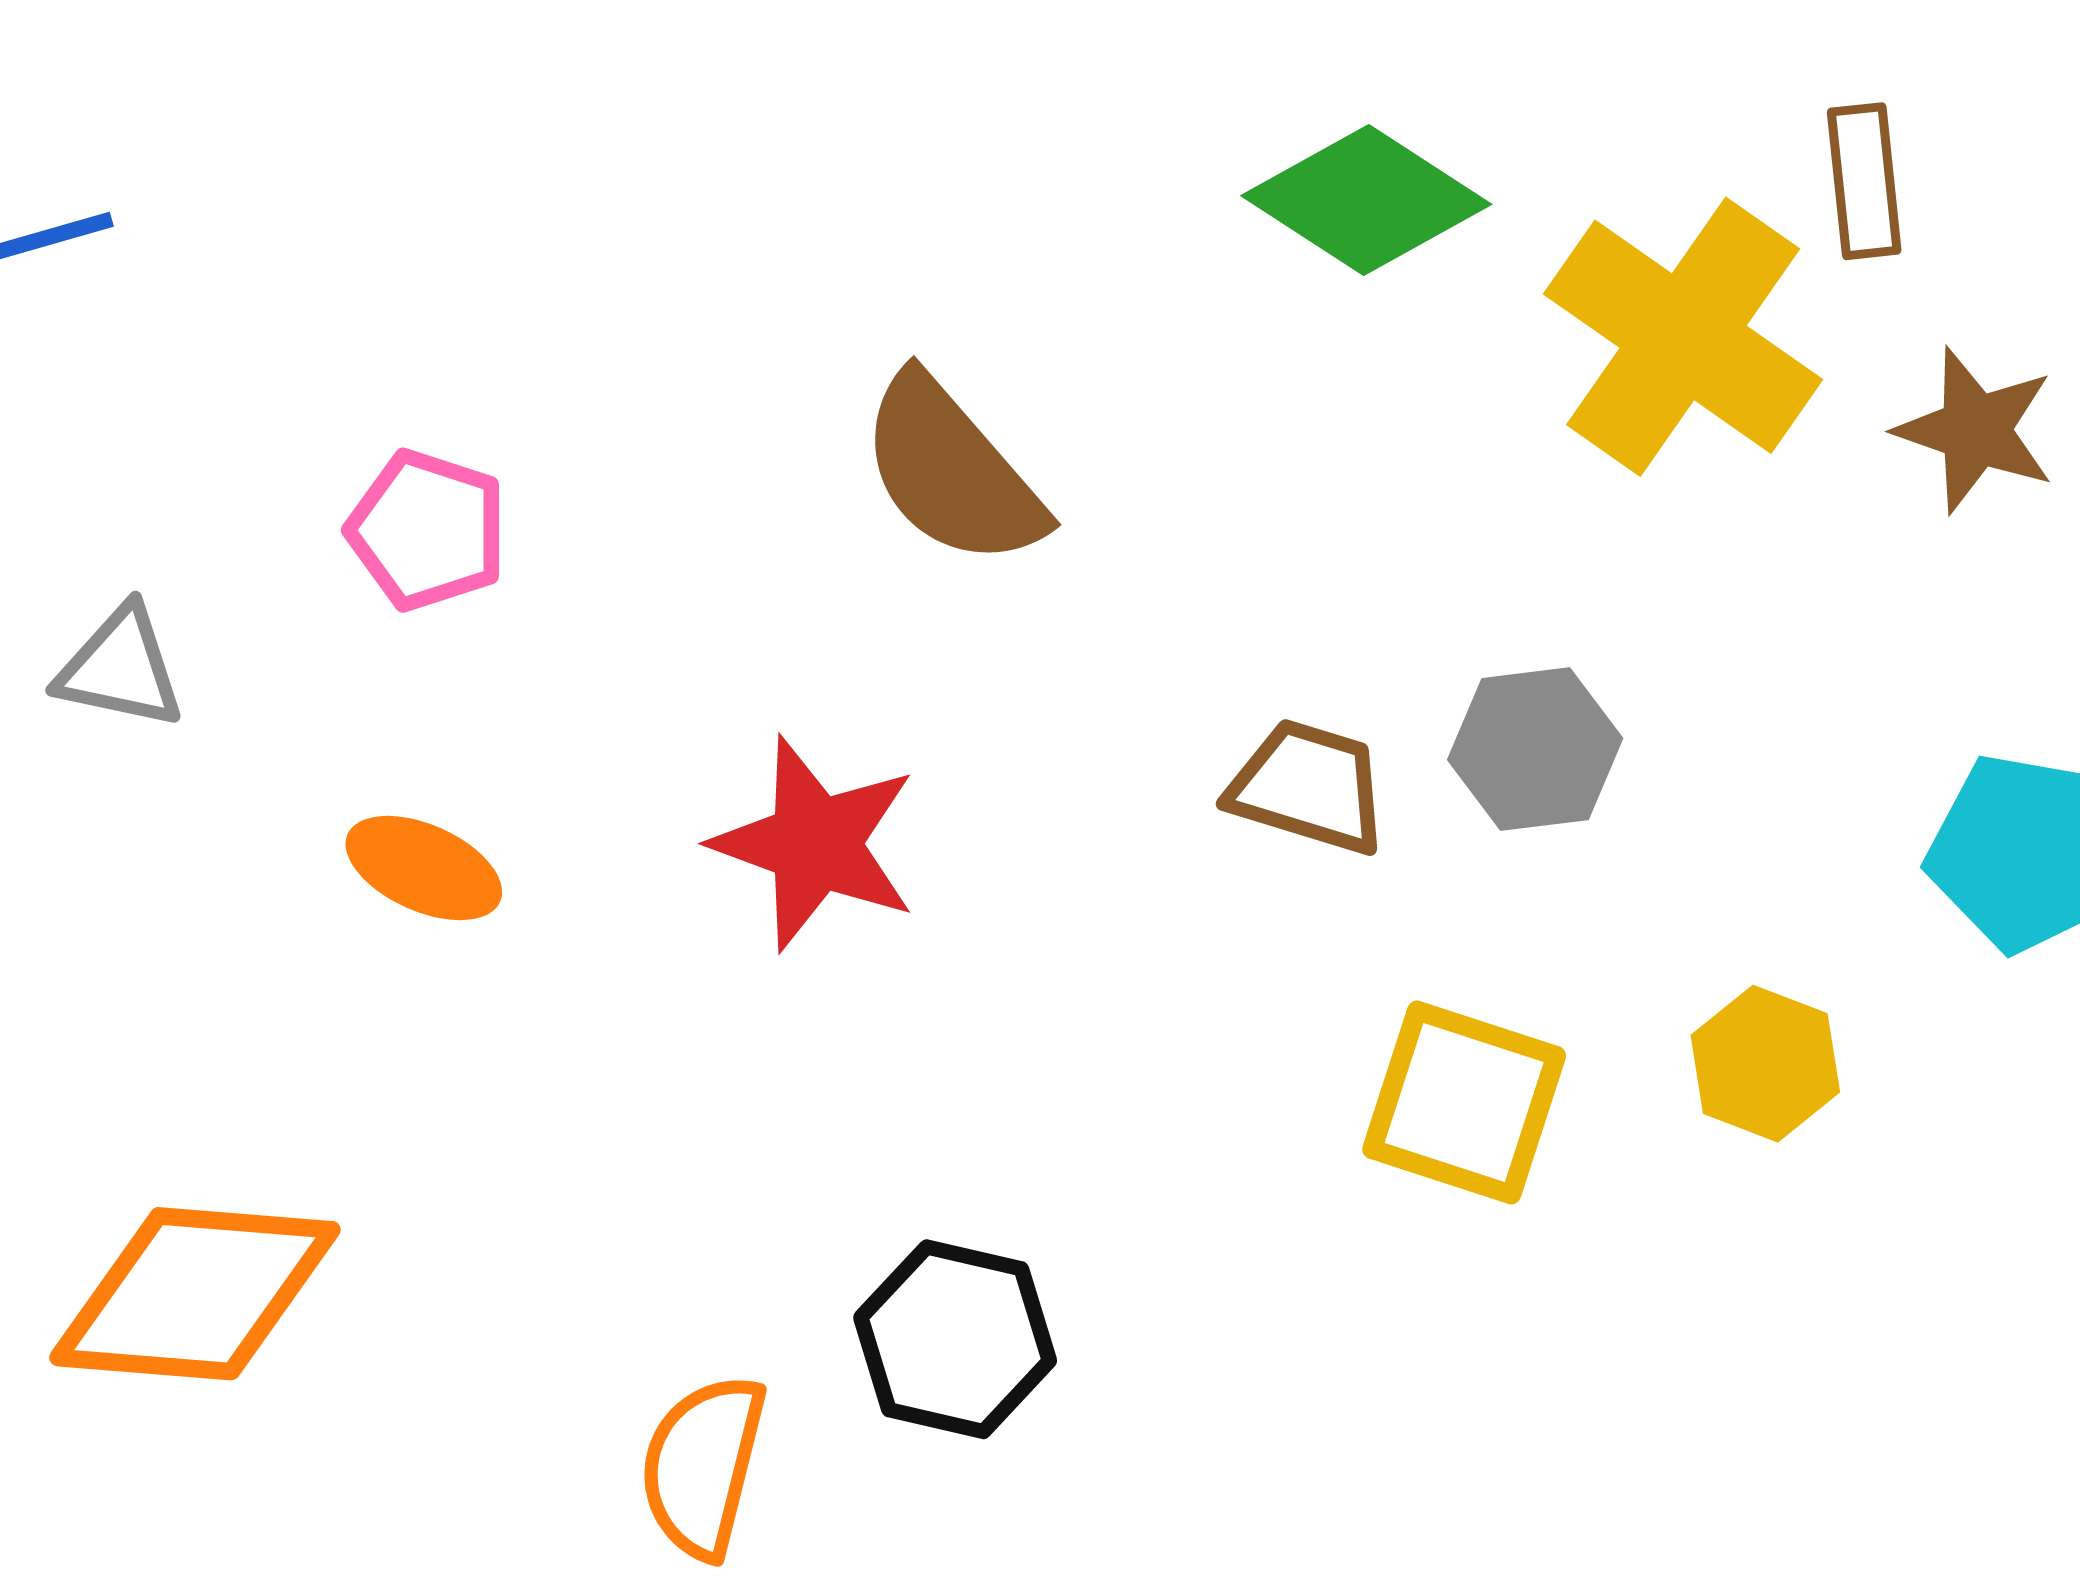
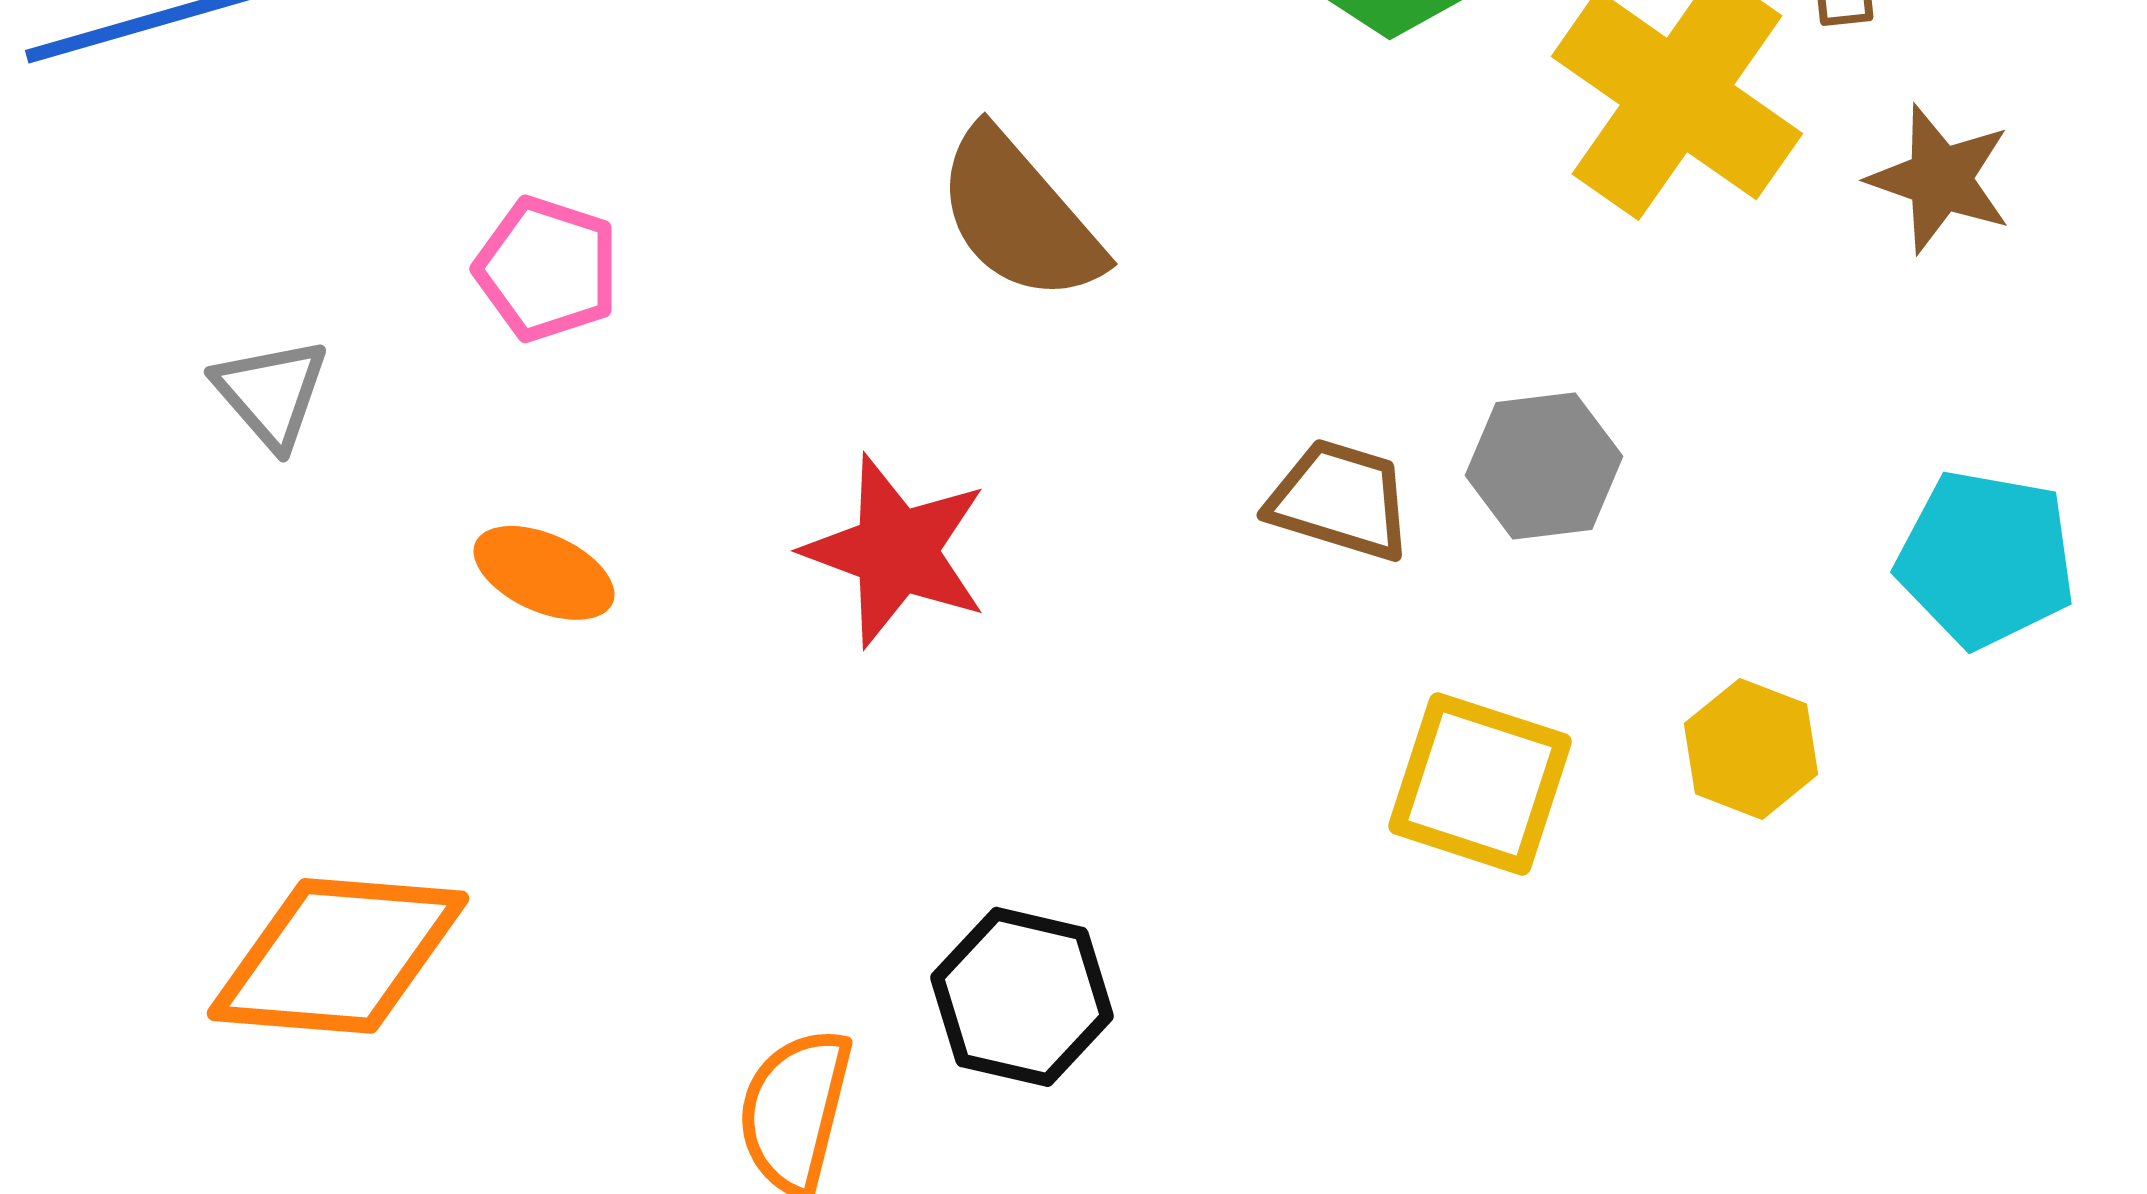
gray triangle: (120, 668) -> (271, 393), turned 37

